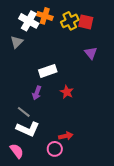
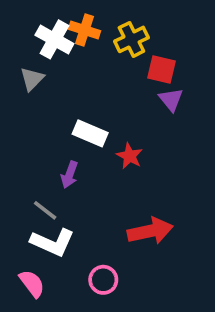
red square: (86, 22) -> (162, 69), moved
white rectangle: (48, 71) -> (90, 133), turned 42
red star: (67, 92) -> (130, 156), moved
red arrow: (66, 136) -> (150, 231), moved, size x1.6

